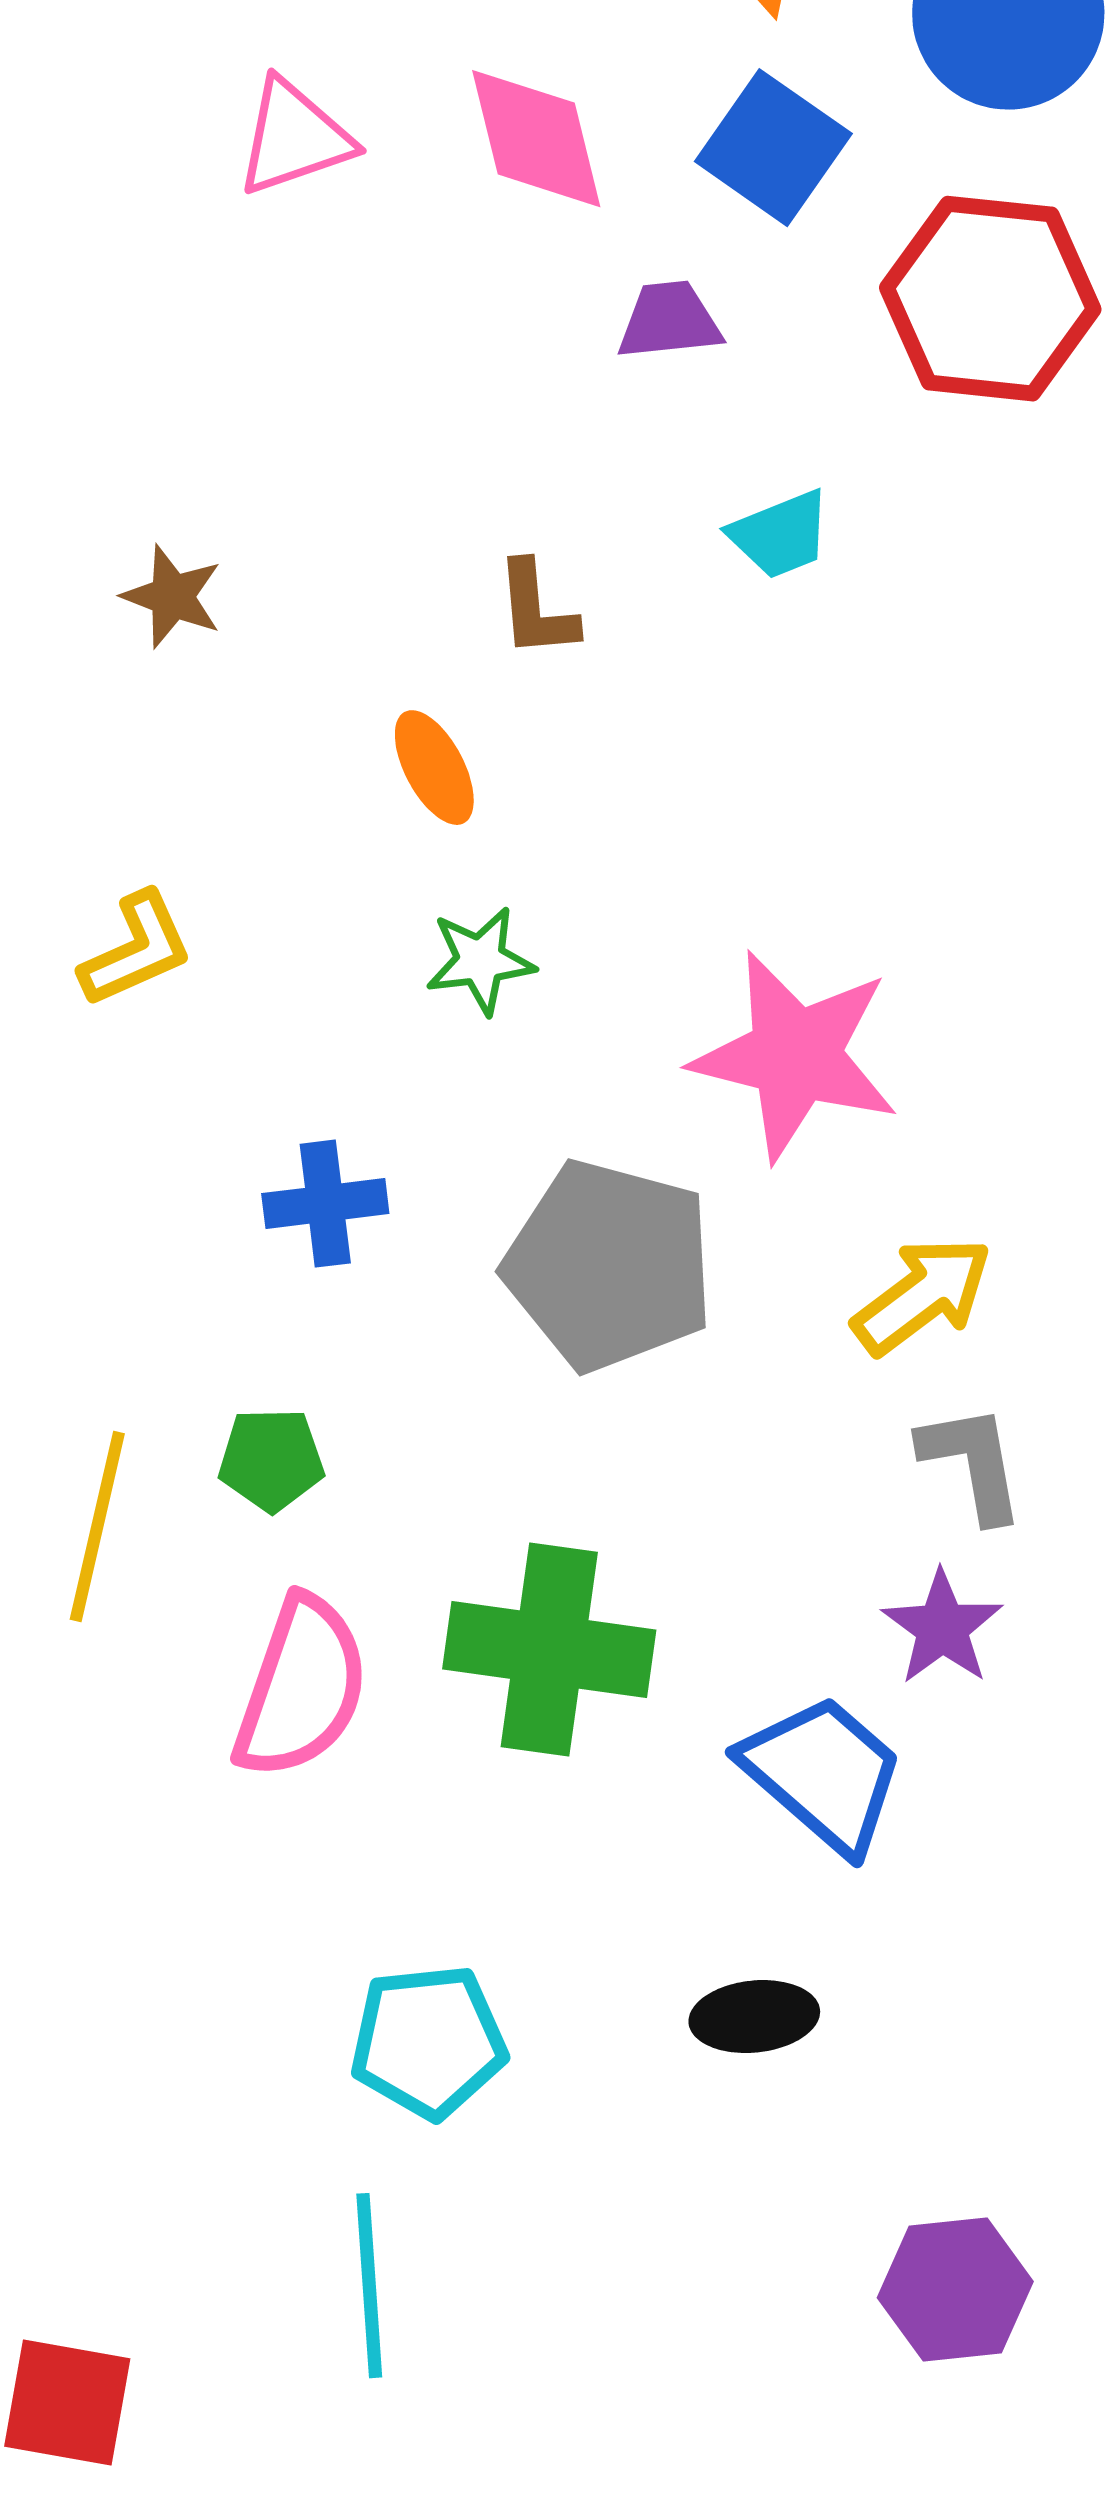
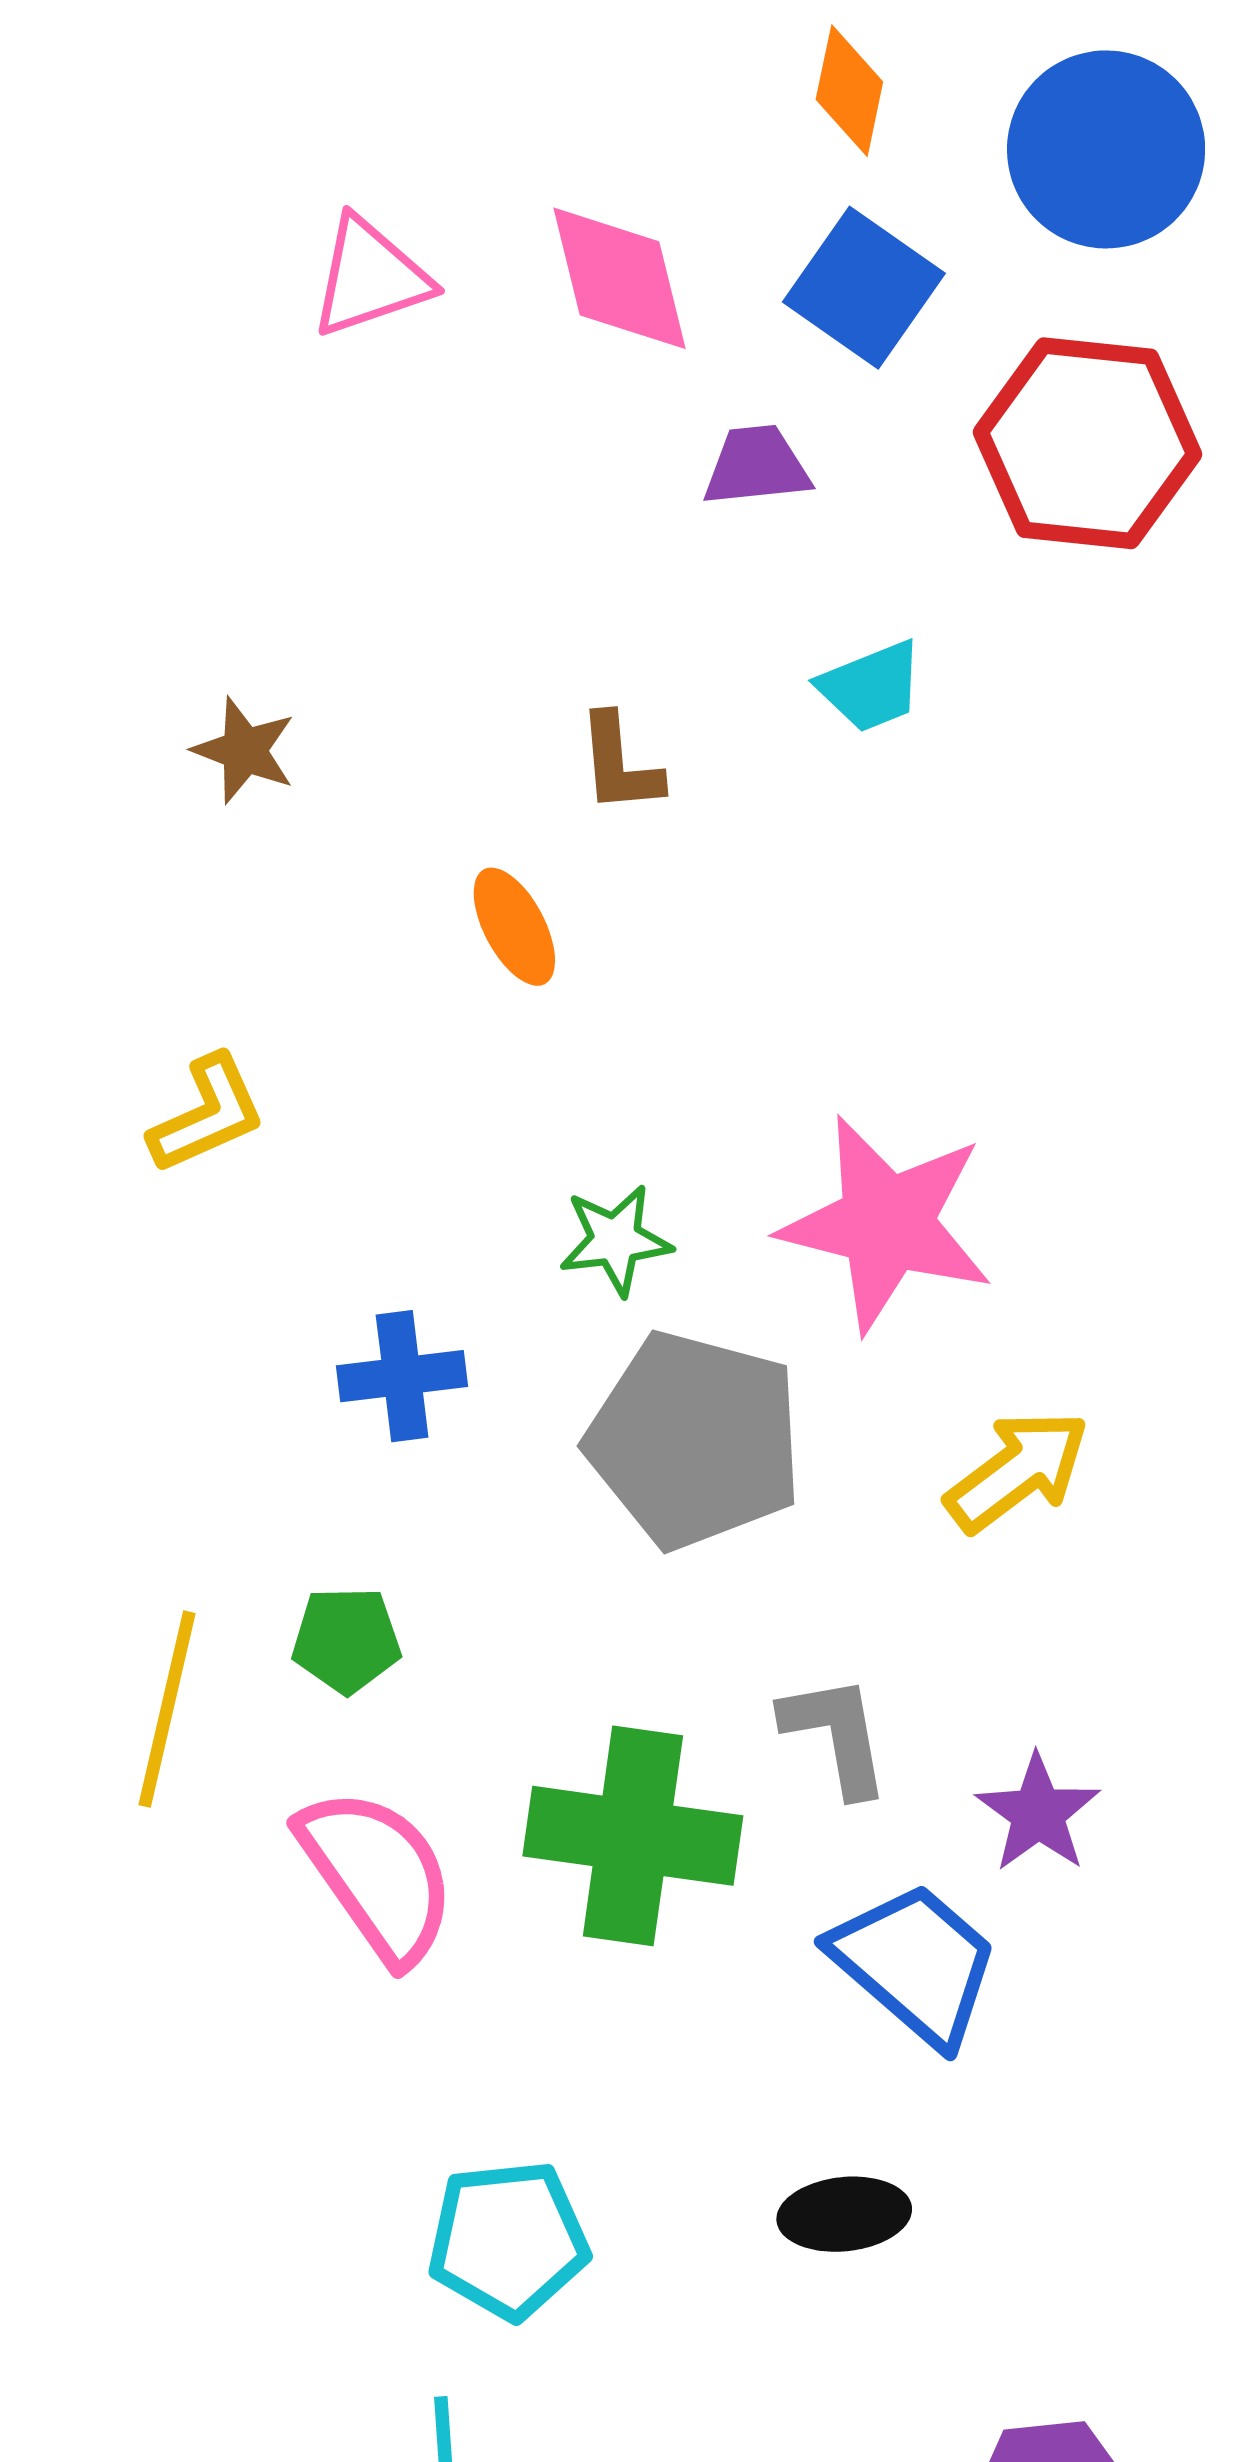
green star: (480, 961) -> (615, 1240), moved
gray L-shape: (972, 1463) -> (836, 1735), moved
pink semicircle: (301, 1688) -> (377, 1875), turned -54

